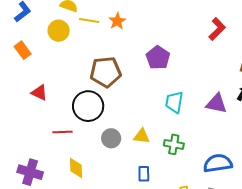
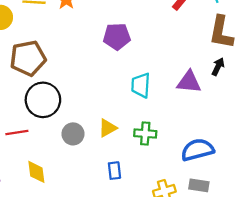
purple pentagon: (158, 58) -> (117, 36), turned -30
brown pentagon: (106, 72) -> (28, 58), moved
yellow triangle: (142, 136) -> (108, 128), turned -30

